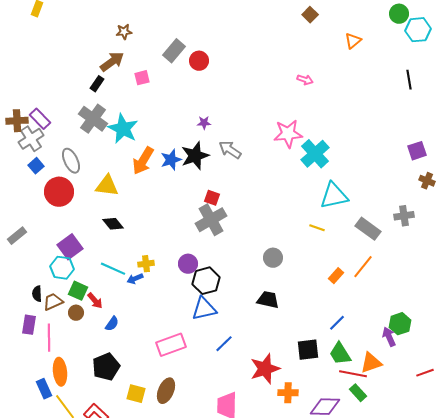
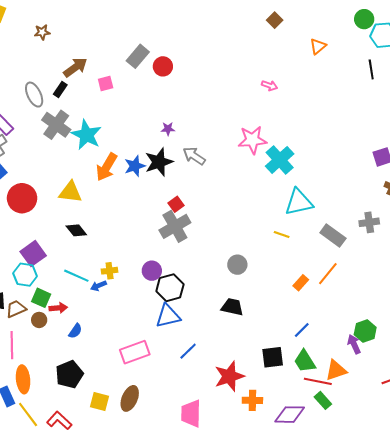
brown star: (124, 32) -> (42, 32), moved
black line: (409, 80) -> (371, 69), moved
gray ellipse: (71, 161) -> (34, 95), moved
red square: (212, 198) -> (176, 204), turned 35
red arrow: (95, 301) -> (58, 308), turned -54

